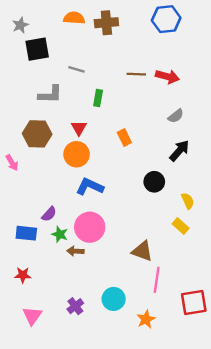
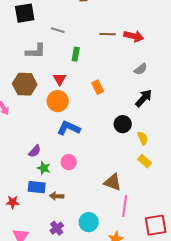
yellow semicircle: (188, 201) -> (143, 138), moved
pink circle: (90, 227) -> (69, 162), size x0.6
blue rectangle: (26, 233) -> (37, 187), moved
brown arrow: (75, 251) -> (57, 196), moved

